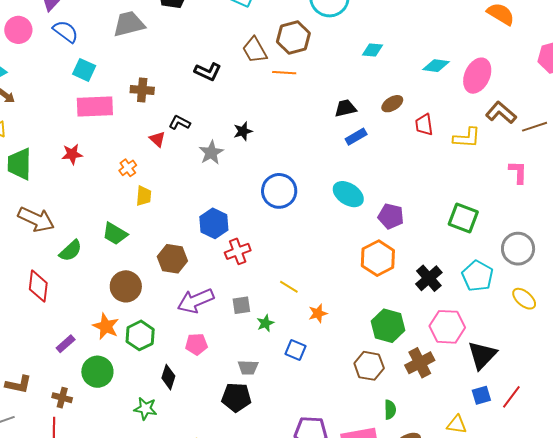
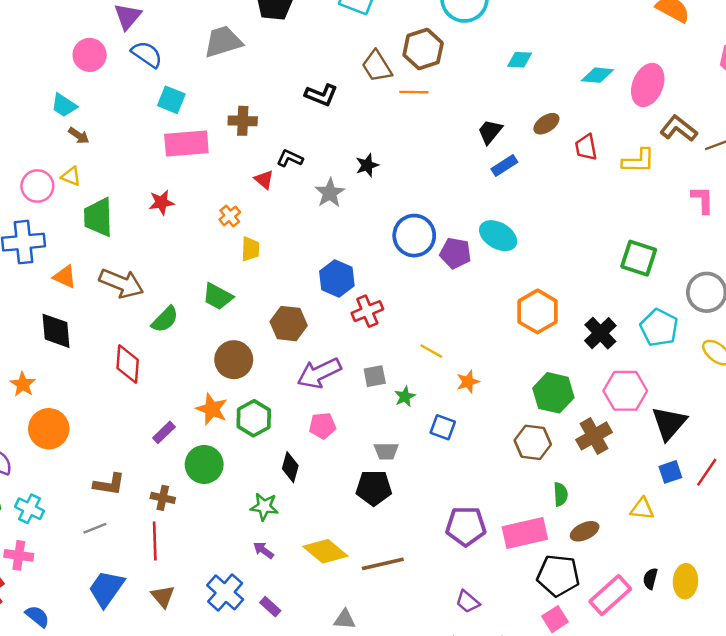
black trapezoid: (345, 108) -> (490, 132), turned -35
purple pentagon: (391, 216) -> (455, 253), moved

